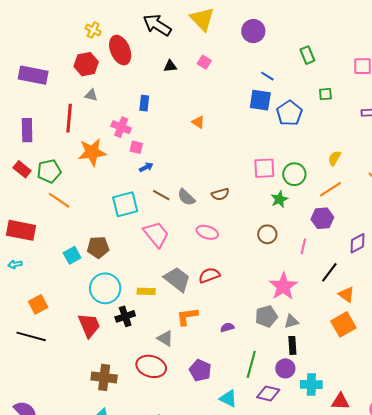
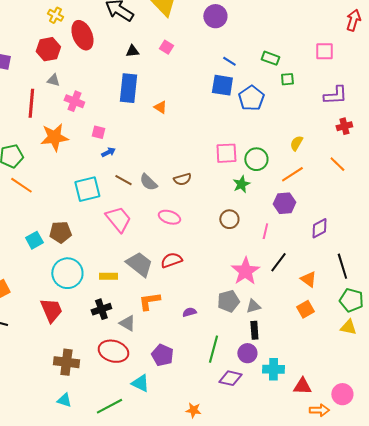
green rectangle: (307, 55) -> (270, 58), moved, turned -48
blue rectangle: (144, 103) -> (128, 88), moved, size x1.8
pink cross: (121, 127) -> (74, 101), moved
black line: (329, 272) -> (278, 262), moved
black cross: (125, 316) -> (101, 309), moved
orange square: (343, 324) -> (305, 309), size x0.7
cyan triangle: (228, 398) -> (140, 383), moved

